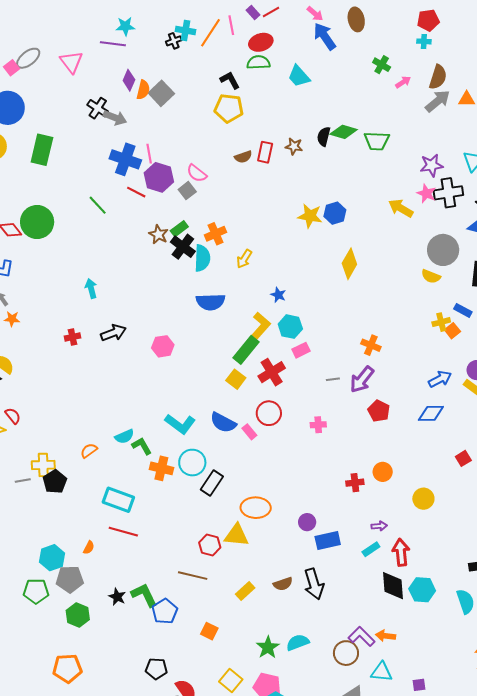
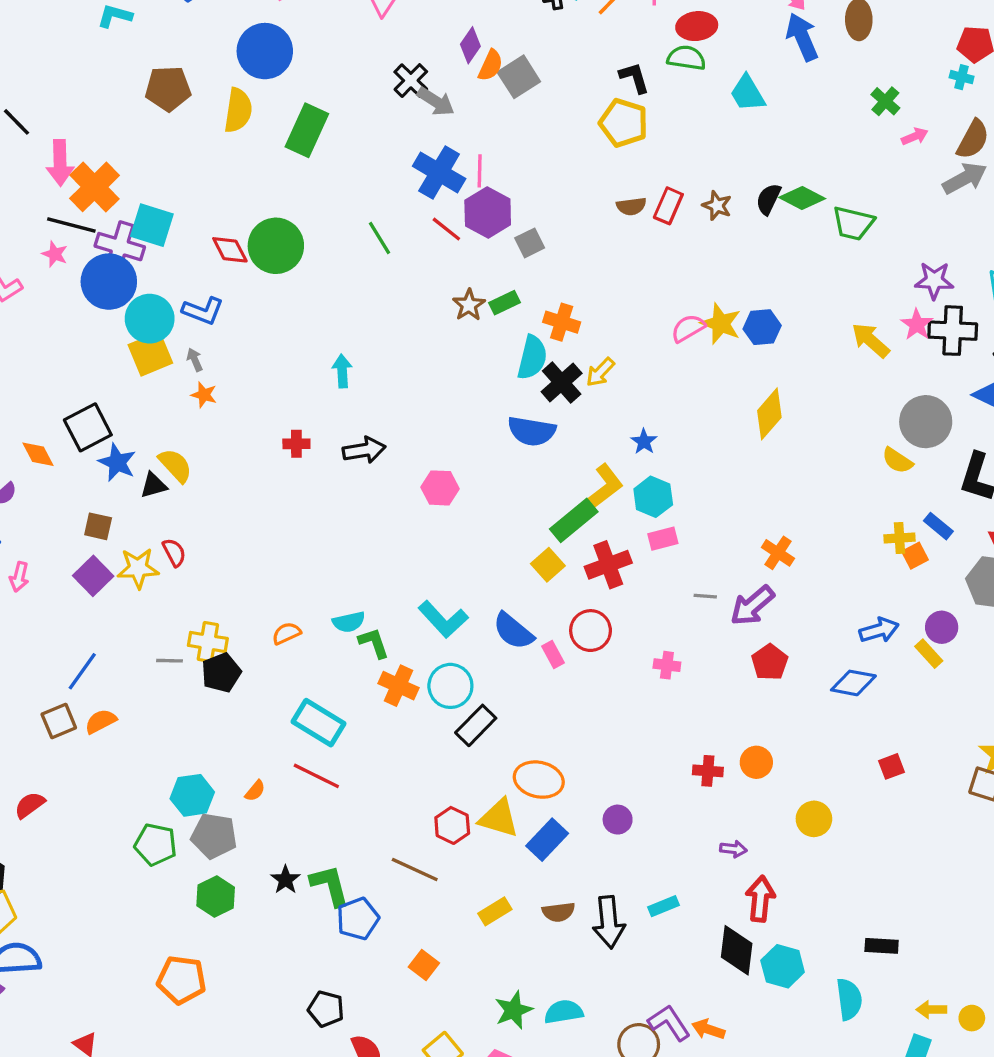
pink semicircle: (197, 173) -> (688, 328), moved, turned 100
orange cross: (215, 234) -> (562, 322), turned 30
black cross: (183, 247) -> (562, 383), moved
blue rectangle: (328, 541) -> (547, 840), moved, turned -45
cyan rectangle: (371, 549) -> (663, 906), moved

